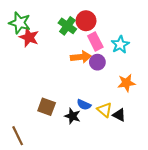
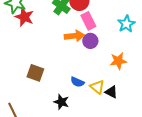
cyan star: (120, 45) -> (126, 24), moved
brown square: (47, 107) -> (35, 73), moved
black star: (73, 116) -> (61, 102), moved

